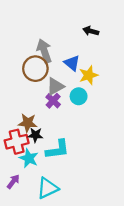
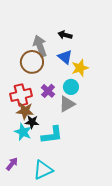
black arrow: (91, 31) -> (65, 35), moved
gray triangle: (55, 86) -> (67, 104), moved
red cross: (17, 142) -> (21, 95), moved
cyan star: (29, 158) -> (23, 132), moved

